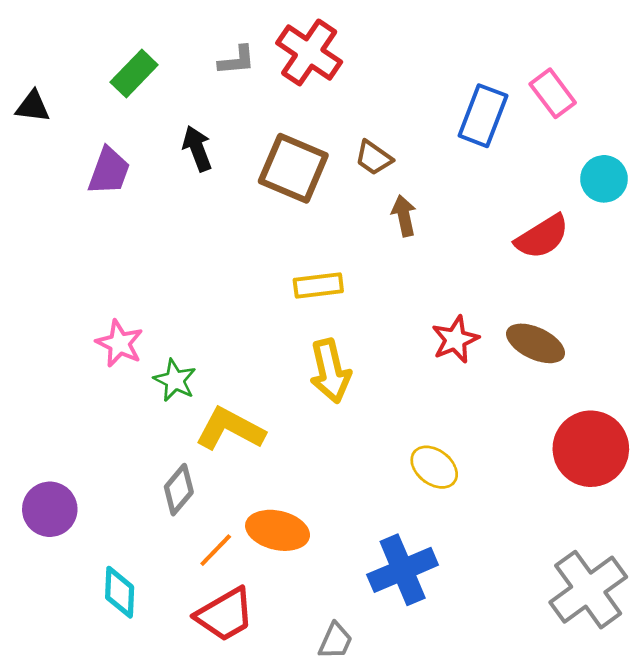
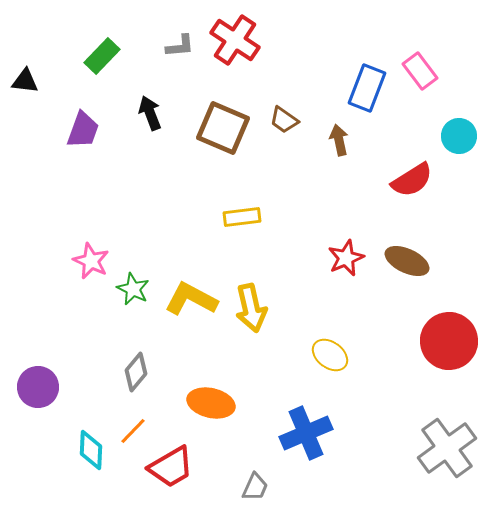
brown arrow: (404, 216) -> (339, 140), moved
yellow arrow: (330, 371) -> (251, 308), moved
yellow L-shape: (230, 429) -> (191, 299), moved
orange line: (216, 550) -> (133, 431), moved

